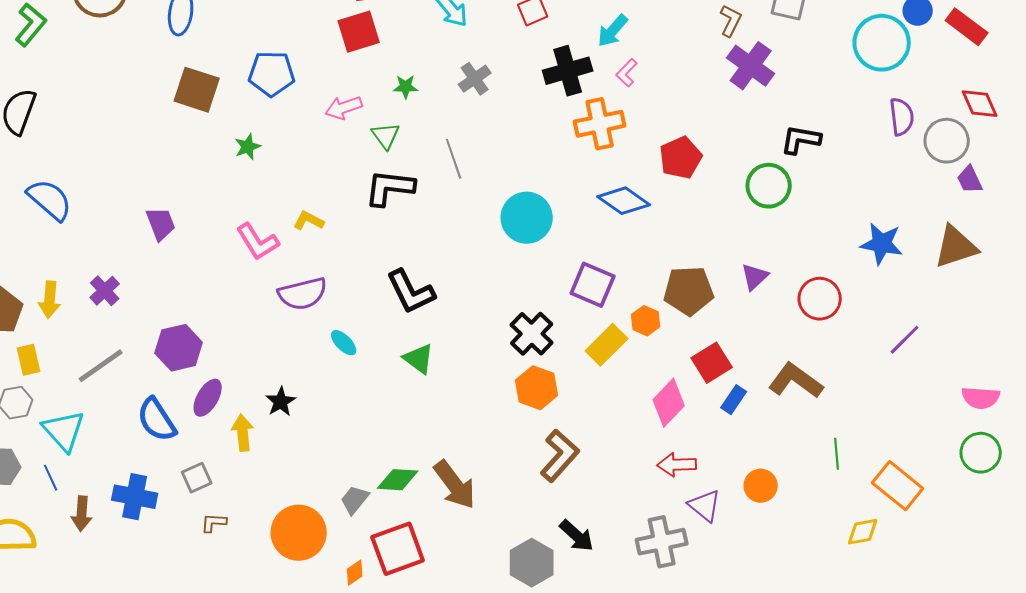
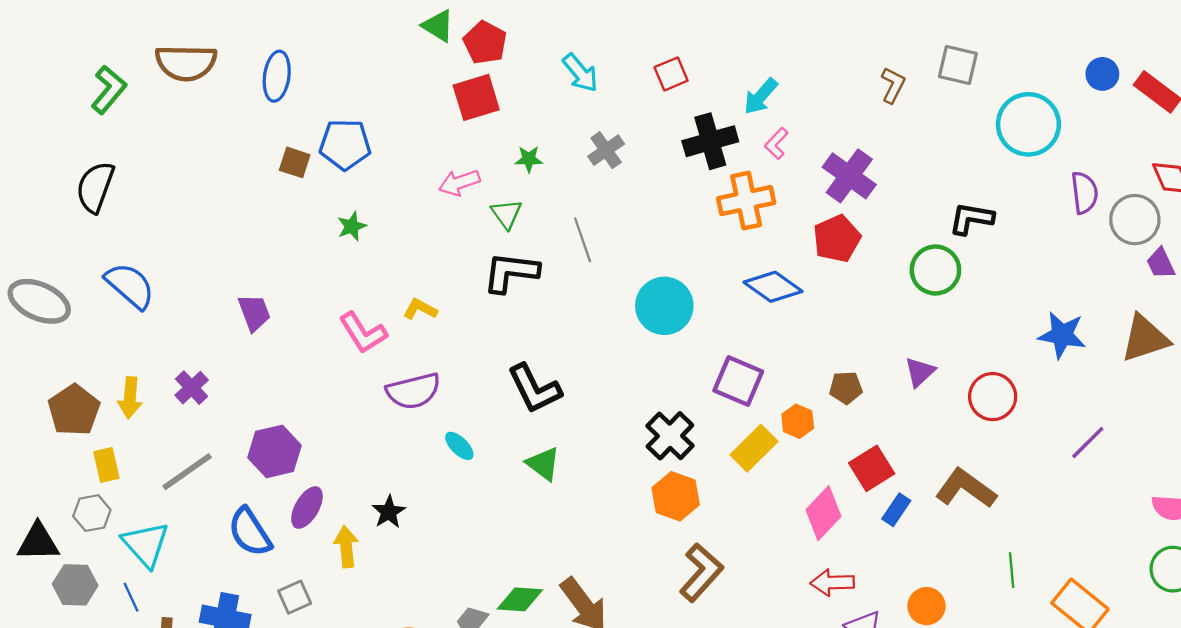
cyan circle: (882, 43) -> (1028, 124), moved
purple cross: (751, 66) -> (849, 176), moved
blue pentagon: (272, 74) -> (345, 145), moved
brown square: (197, 90) -> (295, 162), size x0.6
brown pentagon: (689, 291) -> (846, 388), size x0.6

